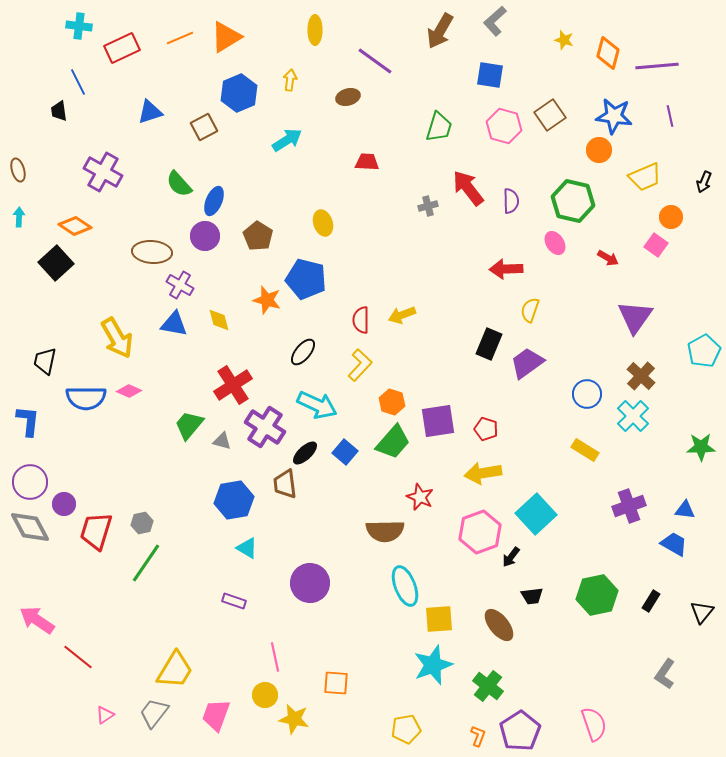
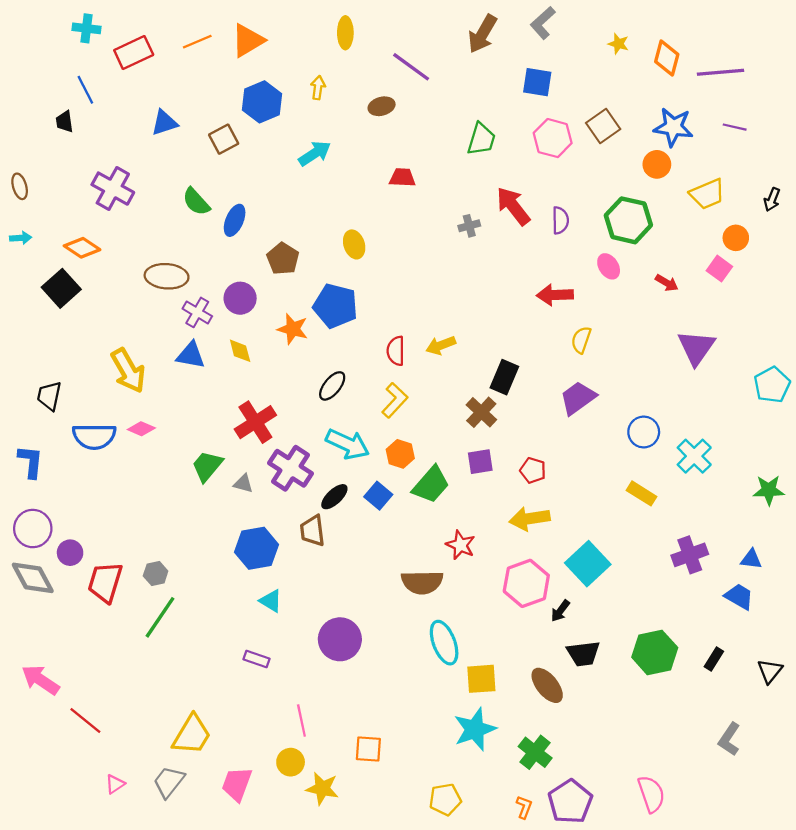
purple line: (670, 116) -> (735, 127), turned -65
cyan arrow: (19, 217) -> (21, 238), turned 84
purple circle: (205, 236) -> (240, 298), moved
black rectangle: (489, 344) -> (504, 377), moved
brown cross: (641, 376) -> (481, 412), moved
orange hexagon: (392, 402) -> (400, 454), moved
purple square: (438, 421) -> (480, 462), size x0.7
black trapezoid: (532, 596) -> (583, 654), size x1.4

